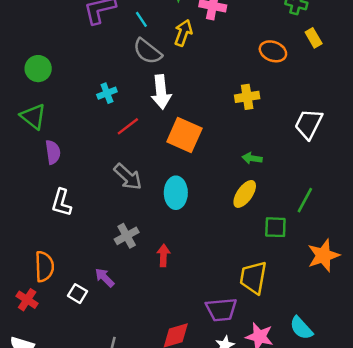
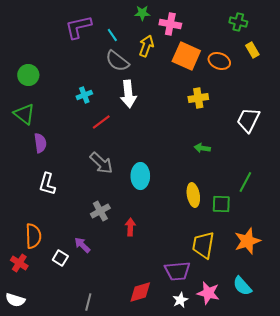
orange square: (184, 135) -> (186, 56), moved
yellow ellipse: (245, 194) -> (193, 195), moved, turned -45
orange star: (323, 255) -> (247, 241), moved

